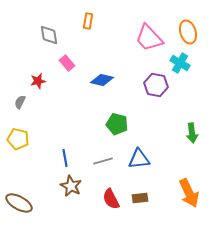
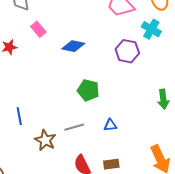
blue line: (65, 158) -> (19, 116), moved
blue triangle: (139, 159) -> (110, 125), size x0.6
brown star: (71, 186) -> (45, 140), moved

